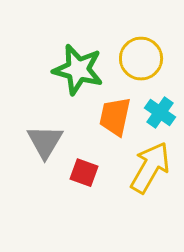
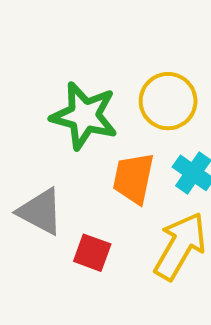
gray triangle: (45, 142) -> (40, 211), turned -33

